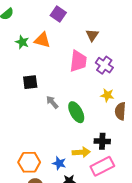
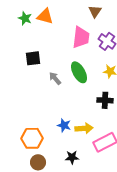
green ellipse: (76, 112) -> (79, 72), moved
black cross: (102, 141) -> (105, 100), moved
blue star: (59, 163) -> (64, 125), moved

